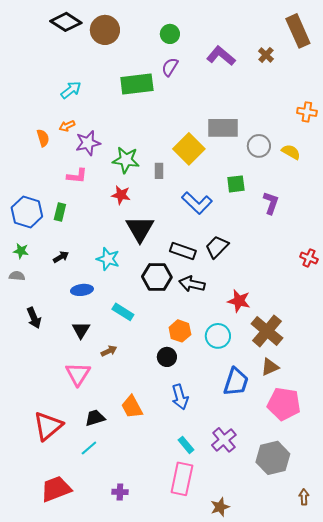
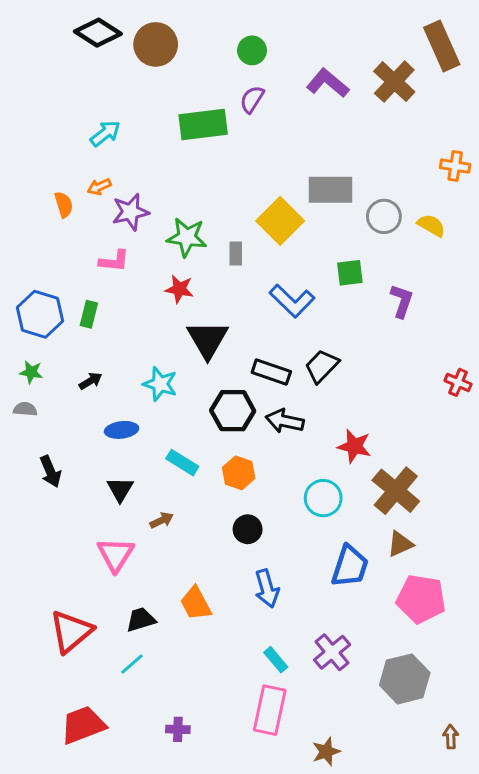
brown cross: (266, 55) -> (394, 82), size x1.8
orange hexagon: (180, 331) -> (239, 473), moved

